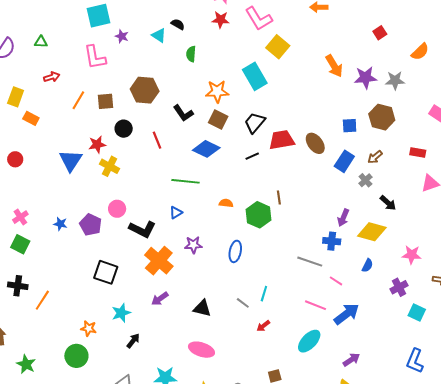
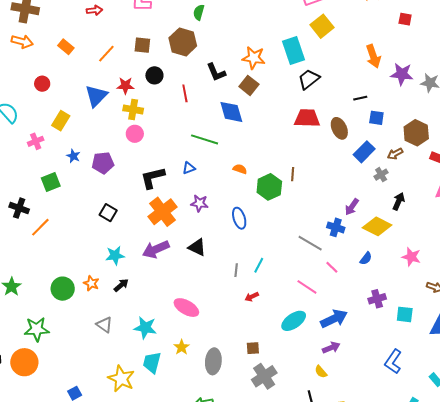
red square: (380, 33) -> (405, 19), moved, turned 32
green semicircle: (191, 54) -> (199, 12), moved
yellow rectangle: (16, 97) -> (61, 121), moved
orange line: (78, 100) -> (106, 54), moved
brown hexagon: (382, 117) -> (416, 133), moved
black trapezoid: (255, 123) -> (309, 79), moved
blue diamond: (206, 149) -> (231, 112), turned 36
black line: (252, 156) -> (360, 98), moved
yellow cross: (110, 166) -> (133, 109), turned -30
black arrow: (388, 203) -> (399, 201), turned -120
pink circle: (117, 209) -> (135, 134), moved
purple pentagon: (91, 225) -> (103, 163), turned 30
black L-shape: (142, 229) -> (153, 178), turned 128
green square: (20, 244) -> (51, 182), moved, turned 30
blue ellipse: (235, 251) -> (239, 218), turned -40
black square: (106, 272) -> (108, 213), size x0.7
purple cross: (399, 287) -> (377, 299), moved
purple arrow: (160, 299) -> (156, 249), size x1.5
gray line: (243, 303) -> (236, 270), turned 48
black triangle: (202, 308) -> (197, 247), moved
cyan square: (417, 312) -> (405, 314), turned -30
blue arrow: (347, 314) -> (334, 319), moved
orange star: (89, 328) -> (91, 283), moved

